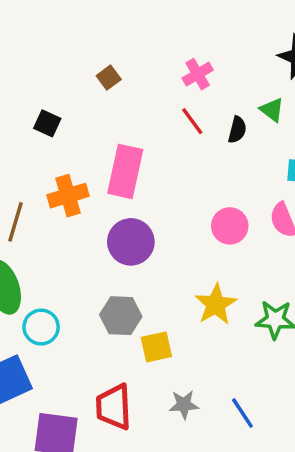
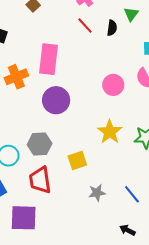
green triangle: (272, 110) -> (131, 14), turned 35
gray hexagon: (121, 316) -> (40, 144), moved
red trapezoid: (114, 407) -> (40, 180), moved

